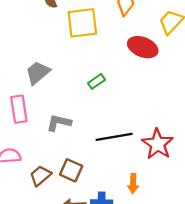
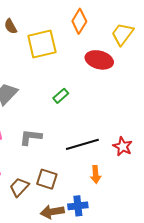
red star: (158, 144) -> (123, 146), size x0.7
orange arrow: (133, 184) -> (96, 174), moved

